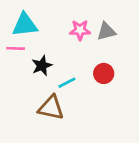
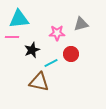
pink star: (80, 30) -> (57, 33), moved
red circle: (104, 73) -> (71, 54), moved

